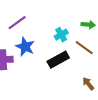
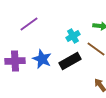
blue star: (25, 47) -> (42, 59), moved

